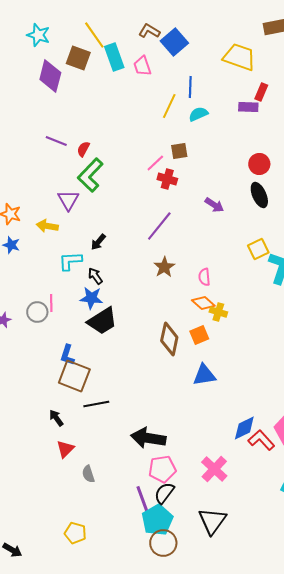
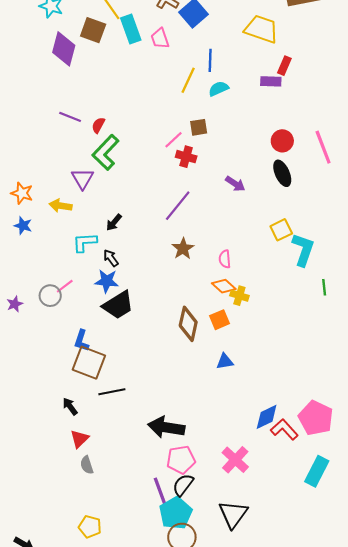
pink line: (51, 303) -> (65, 286), turned 54
blue triangle: (204, 375) -> (225, 361), size x0.7
gray semicircle: (88, 474) -> (87, 465), moved

